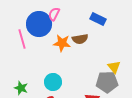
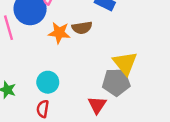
yellow triangle: (114, 67) -> (125, 63), size x1.5

